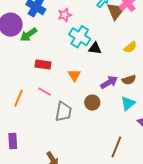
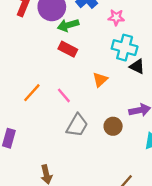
cyan cross: (80, 37) -> (125, 48), turned -35
red rectangle: (43, 65) -> (68, 49), moved
orange triangle: (74, 75) -> (100, 80), moved

